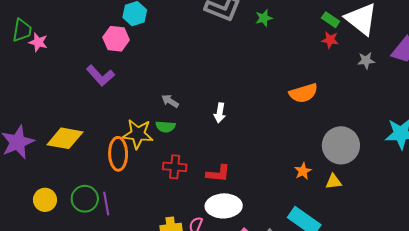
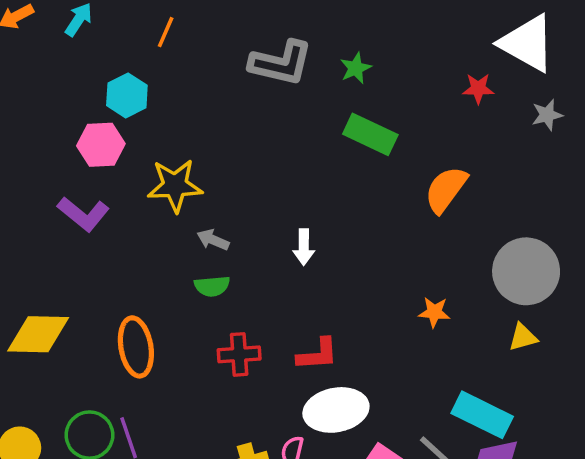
green rectangle: (331, 20) -> (370, 134), moved, size x1.6
orange semicircle: (303, 93) -> (446, 189), turned 152
yellow star: (138, 134) -> (175, 186), moved
orange star: (303, 171) -> (434, 312), moved, turned -30

